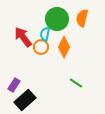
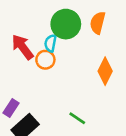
orange diamond: (64, 47) -> (105, 71), moved
green line: (76, 83) -> (77, 118), moved

